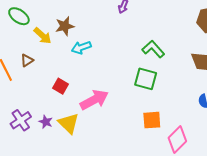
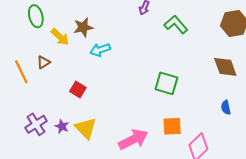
green ellipse: (19, 16) -> (36, 16), turned 40
green L-shape: (153, 49) -> (176, 24), moved
pink arrow: (94, 100) -> (133, 139), moved

